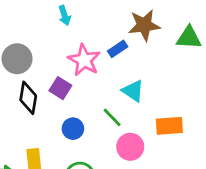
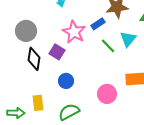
cyan triangle: (133, 91) -> (128, 39), moved, turned 36
green line: (112, 117) -> (108, 46), moved

